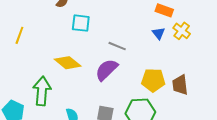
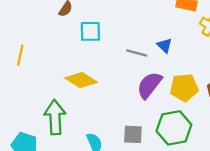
blue triangle: (159, 33) -> (165, 45), moved
purple semicircle: (106, 70) -> (149, 85), moved

